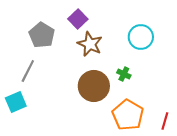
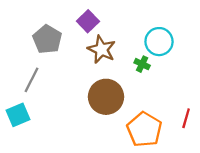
green cross: (124, 74) -> (142, 64), moved
red line: (165, 121) -> (186, 118), moved

